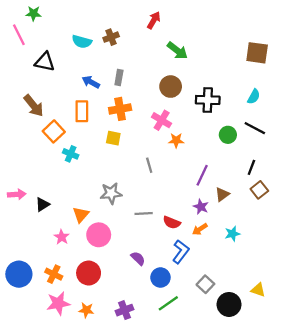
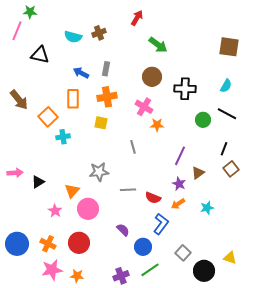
pink line: (19, 35) -> (17, 31), turned 48
brown arrow: (34, 106) -> (19, 100), moved
cyan cross: (71, 154) -> (63, 137), turned -32
purple cross: (125, 310) -> (121, 276), moved

